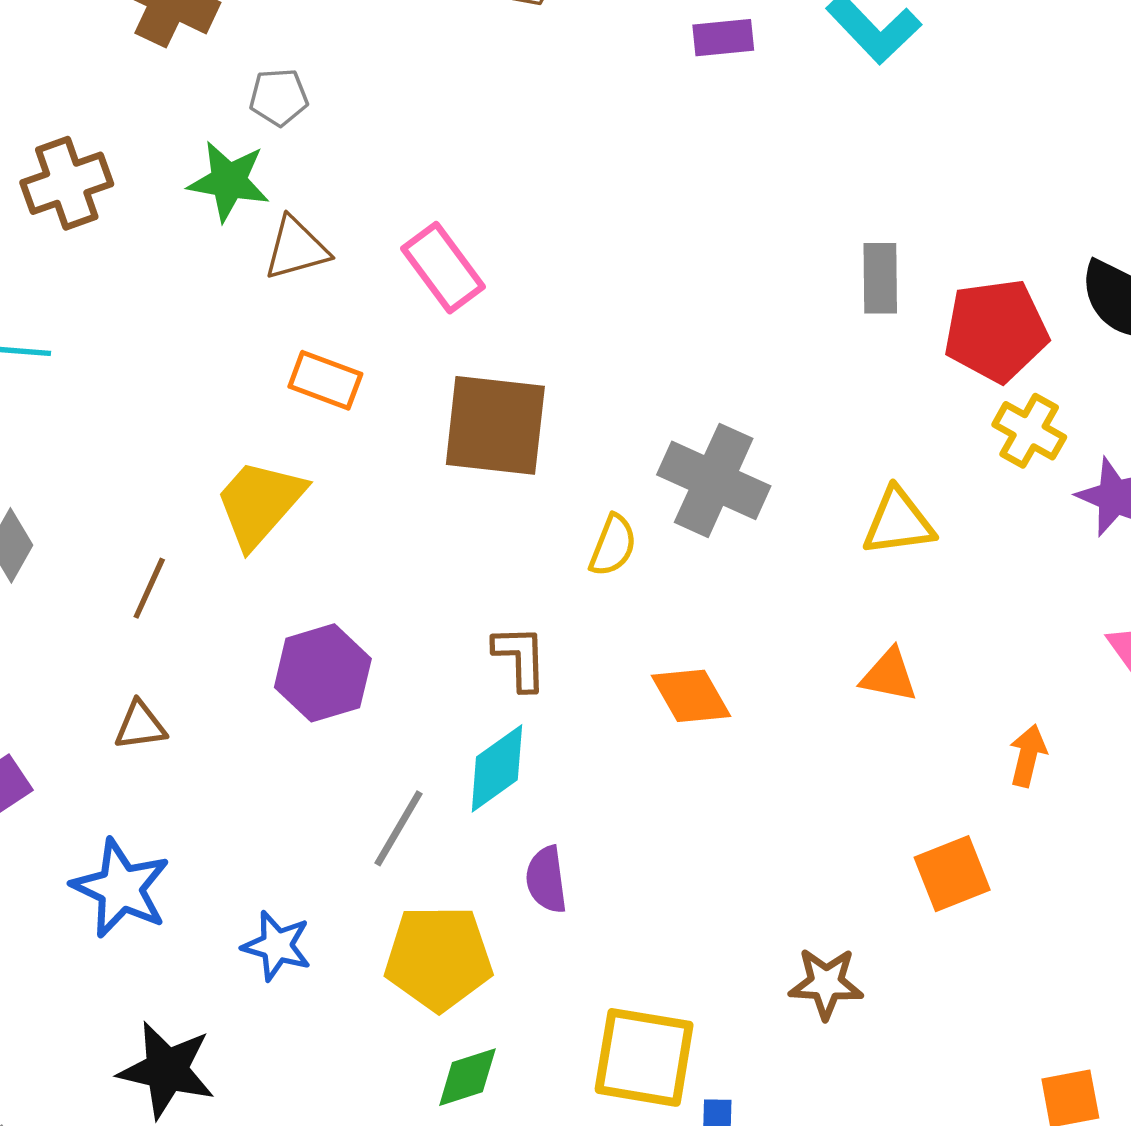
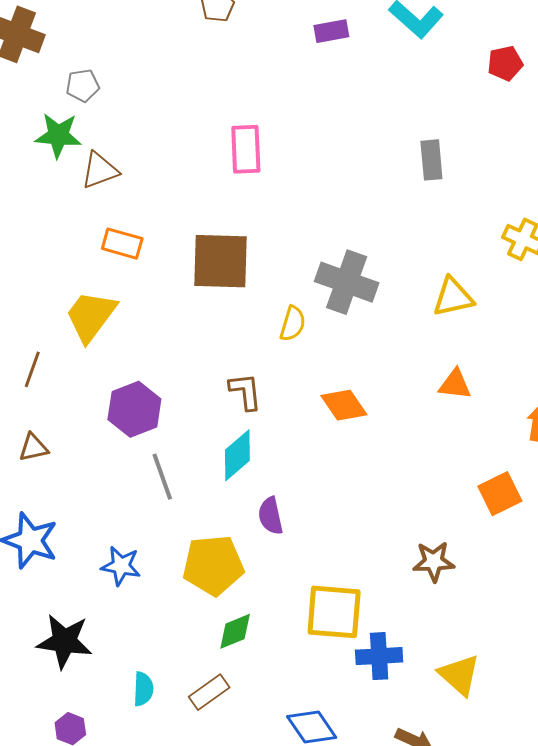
pink rectangle: (443, 268) -> (246, 149), moved, turned 39
red pentagon: (996, 331) -> (505, 63), moved, size x0.6
gray line: (399, 828) -> (162, 477), moved, turned -45

